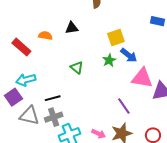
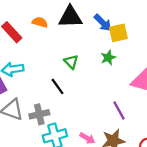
black triangle: (72, 28) -> (70, 17), size x1.6
blue arrow: (129, 55) -> (103, 23), moved
black line: (53, 98) -> (57, 86), moved, turned 63

